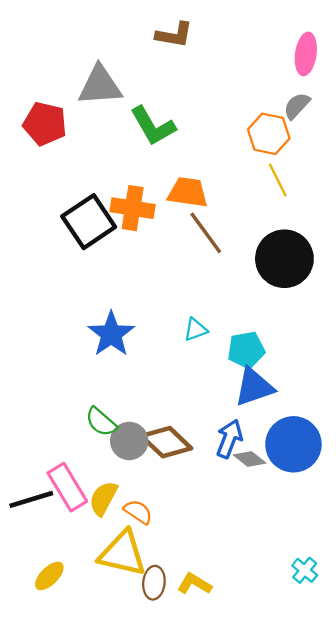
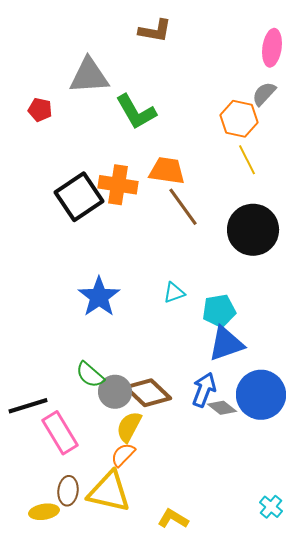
red pentagon: (45, 124) -> (40, 110), size x0.6
yellow semicircle: (103, 498) -> (129, 427), moved
black line: (31, 499) -> (28, 406), moved
orange semicircle: (138, 512) -> (123, 455), turned -80
yellow ellipse: (49, 576) -> (44, 512), turned 36
brown ellipse: (154, 583) -> (68, 491), moved

